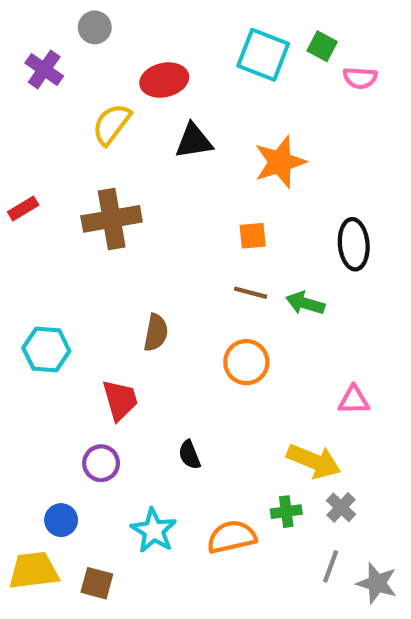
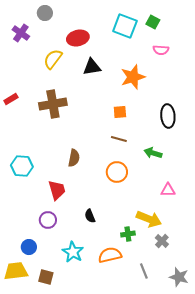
pink semicircle: (360, 78) -> (161, 50), moved
green arrow: (305, 303) -> (153, 153), moved
green cross: (286, 512) -> (128, 234), moved
gray line: (331, 566) -> (144, 271), moved, turned -42

